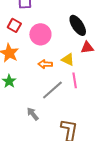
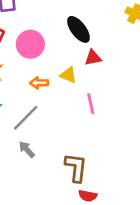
pink line: (75, 80) -> (91, 104), moved
gray line: (52, 90) -> (26, 118), moved

